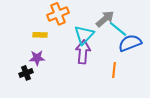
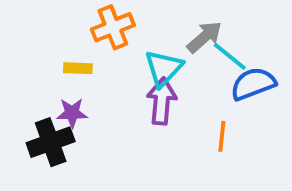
black cross: (26, 73) -> (51, 142), size x1.6

